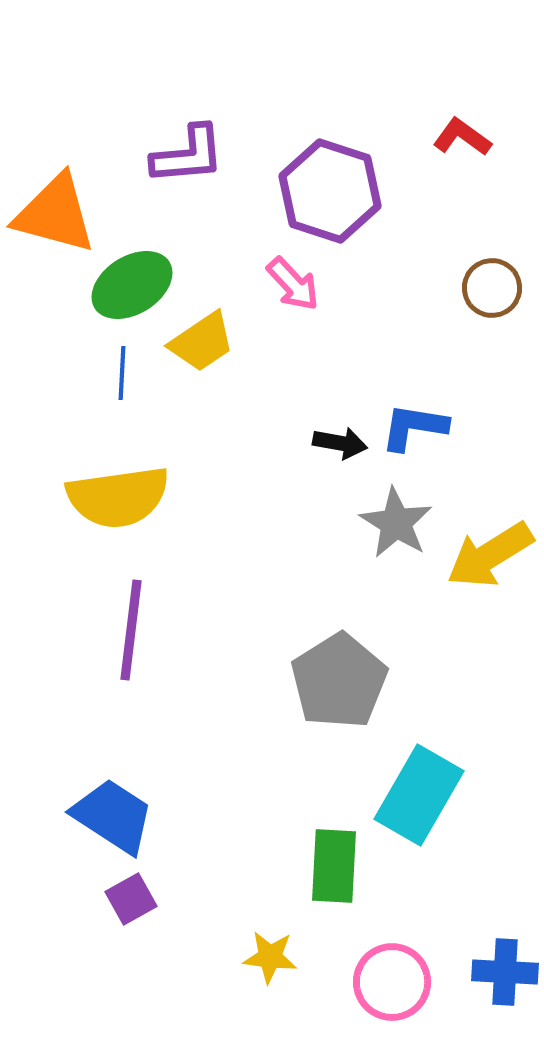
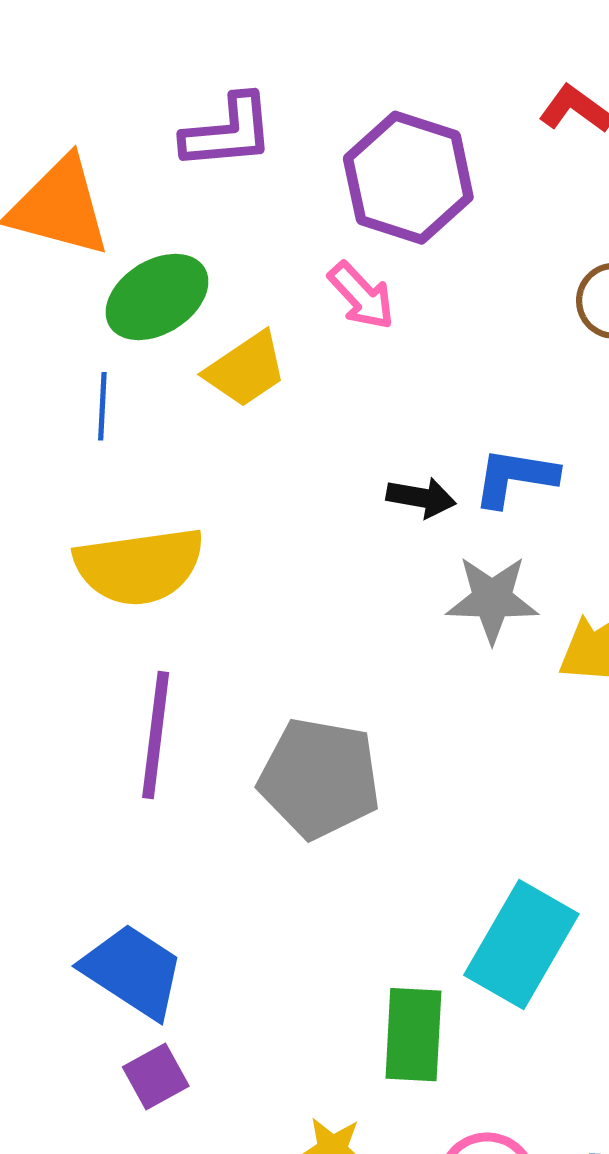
blue line: (122, 373) -> (102, 406), moved
gray star: (396, 523) -> (492, 599), turned -30
gray pentagon: (339, 681) -> (319, 778), moved, turned -30

